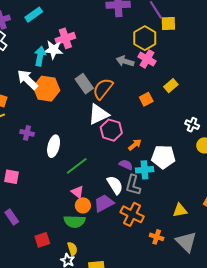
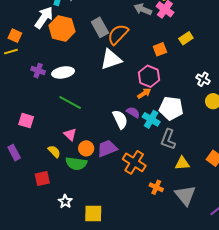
white arrow: (27, 80) -> (44, 17), turned 75
pink hexagon: (111, 130) -> (149, 76), moved
white ellipse: (54, 146) -> (63, 72), moved, turned 60
green line: (77, 166) -> (70, 102), moved, turned 60
cyan cross: (145, 170) -> (151, 119), turned 30
pink square: (12, 177) -> (26, 121), moved
white semicircle: (115, 185) -> (120, 119), moved
gray L-shape: (133, 185) -> (168, 139), moved
pink triangle: (77, 192) -> (70, 134), moved
yellow semicircle: (72, 249) -> (54, 151), moved, turned -32

